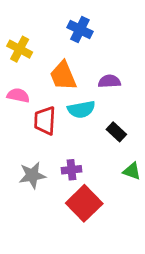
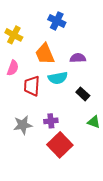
pink semicircle: (18, 95) -> (13, 68), turned 98

